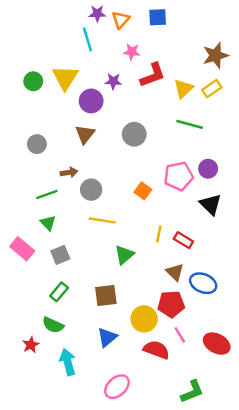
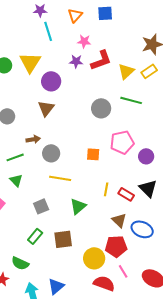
purple star: (97, 14) -> (40, 10), moved
purple star: (113, 81) -> (76, 61), moved
gray circle: (134, 134) -> (101, 108), moved
purple circle: (208, 169) -> (146, 156), moved
orange square: (143, 191) -> (93, 154), turned -32
black triangle: (211, 204) -> (148, 188), moved
gray square: (60, 255) -> (41, 206), moved
green rectangle: (59, 292) -> (35, 236), moved
blue triangle: (107, 337) -> (56, 286), moved

